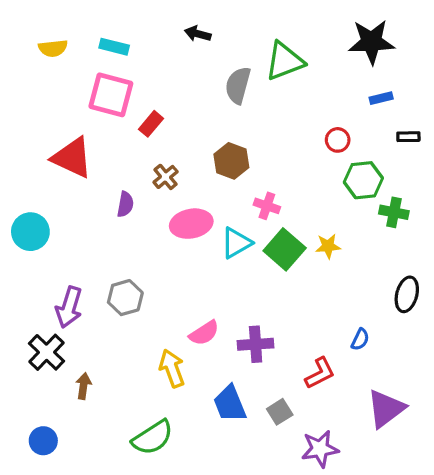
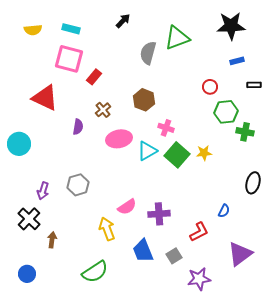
black arrow: (198, 34) -> (123, 21), turned 119
purple arrow: (69, 307) -> (43, 191), size x0.7

